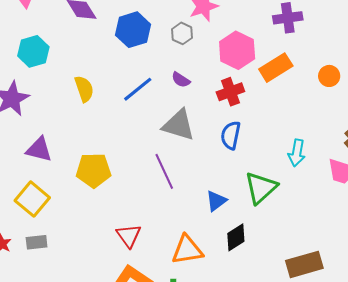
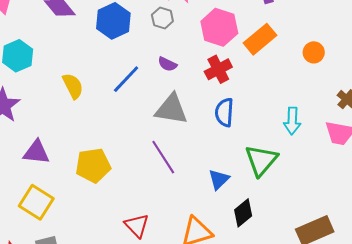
orange circle: (329, 76) -> (314, 52), moved

